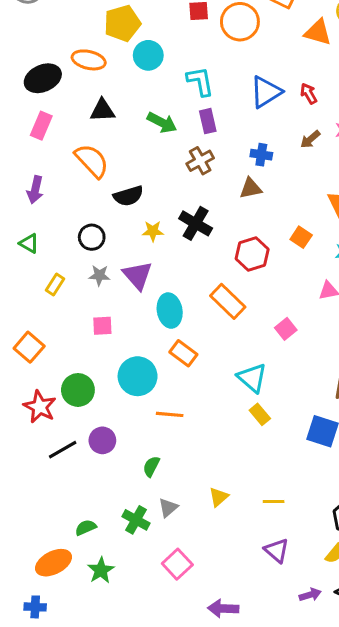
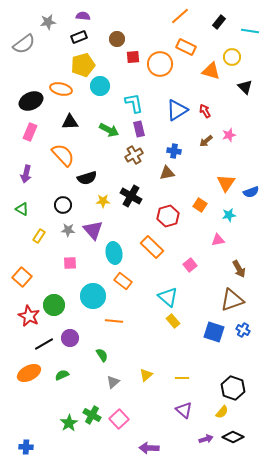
green semicircle: (151, 466) -> (102, 355), turned 120
green cross: (136, 520) -> (92, 415), moved
green semicircle: (86, 528) -> (62, 375), moved
orange ellipse: (54, 563) -> (29, 373), moved

